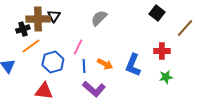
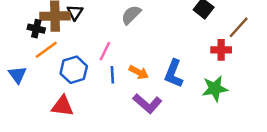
black cross: (23, 29) -> (36, 29), turned 32
red cross: (162, 51) -> (221, 50), moved
green star: (166, 77) -> (215, 89), size x1.5
purple L-shape: (94, 89) -> (147, 104), moved

